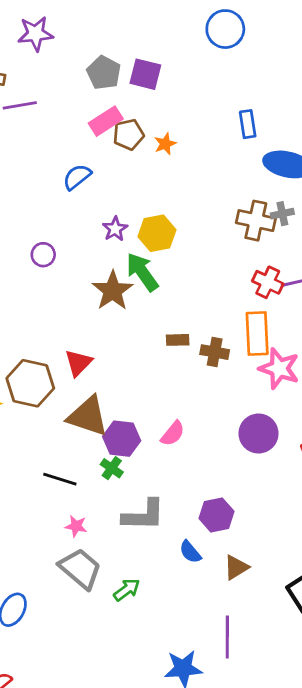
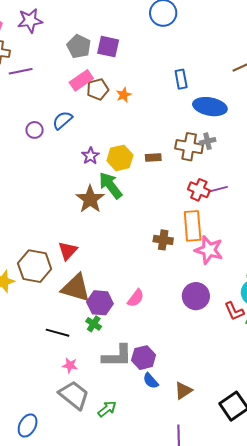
purple circle: (43, 255) -> (35, 130), moved
brown rectangle: (178, 340) -> (153, 158), moved
purple hexagon: (217, 515) -> (144, 358), moved

